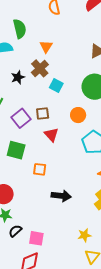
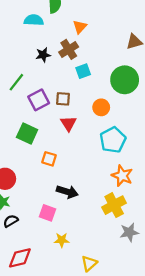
cyan square: (56, 86) -> (83, 71), turned 32
yellow star: (84, 235) -> (62, 240), moved
pink square: (36, 238) -> (47, 213), moved

